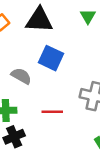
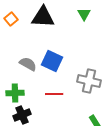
blue square: (51, 58) -> (52, 61), moved

